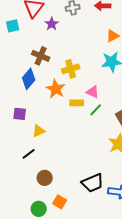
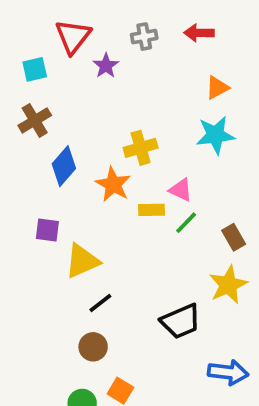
brown cross: (41, 56) -> (35, 120), moved, turned 36
yellow triangle: (39, 131) -> (82, 261), size x1.5
black line: (29, 154) -> (100, 303), moved
black trapezoid: (93, 183) -> (181, 321), moved

